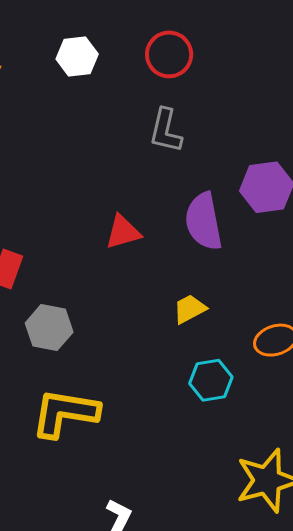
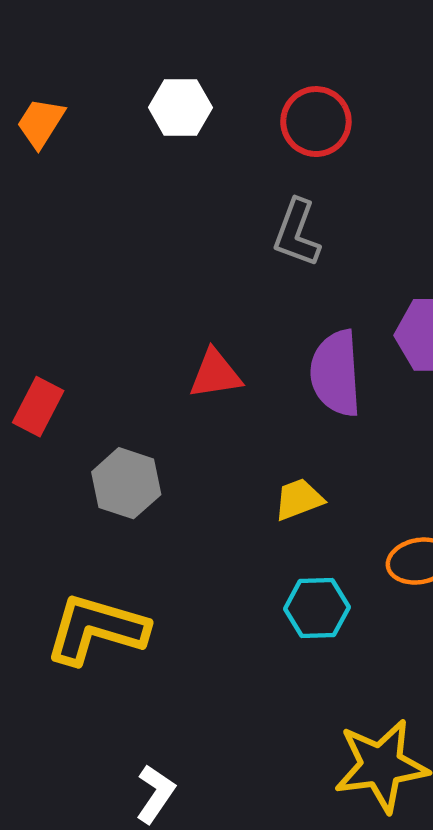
gray hexagon: (49, 328) -> (126, 483), moved

